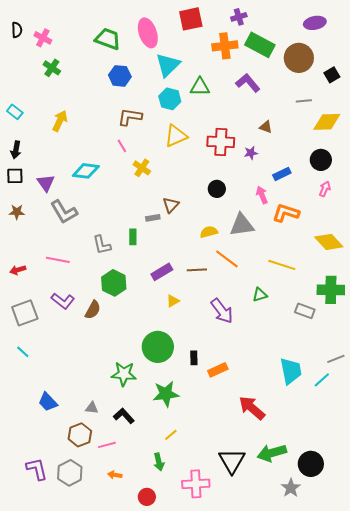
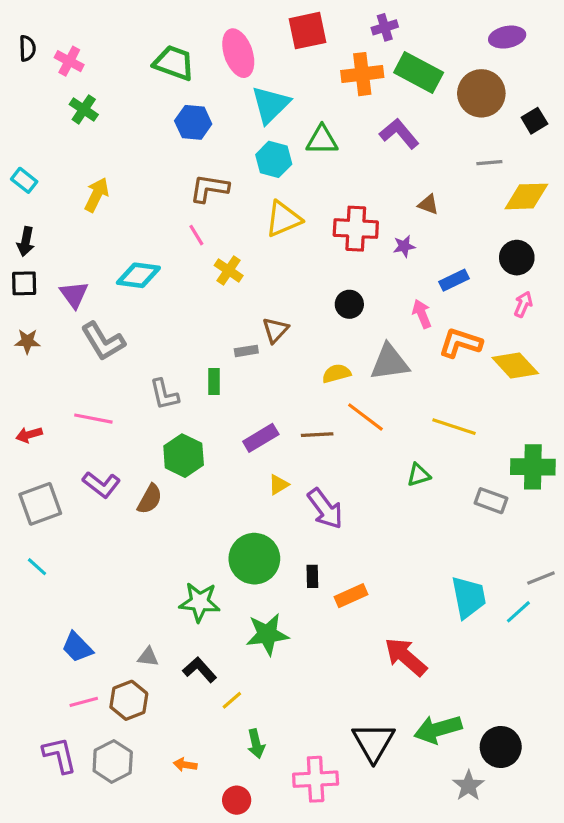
yellow diamond: (329, 242) -> (515, 365), moved
purple arrow: (222, 311) -> (325, 509), moved
yellow line: (171, 435) -> (232, 700), moved
pink line: (107, 445) -> (84, 702), moved

